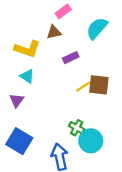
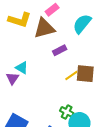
brown triangle: (54, 32) -> (44, 28), size x1.6
yellow L-shape: (27, 49) -> (20, 20), moved
purple triangle: (17, 100) -> (12, 78), moved

